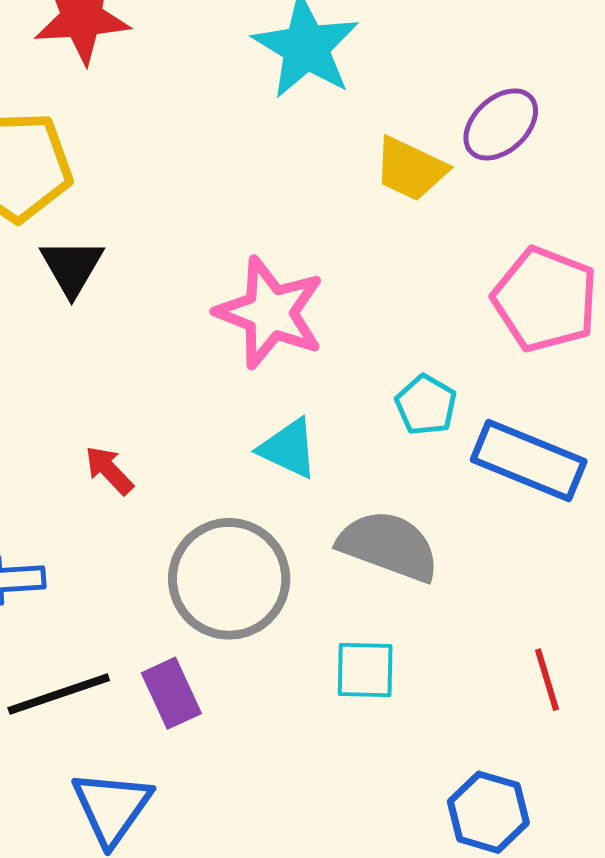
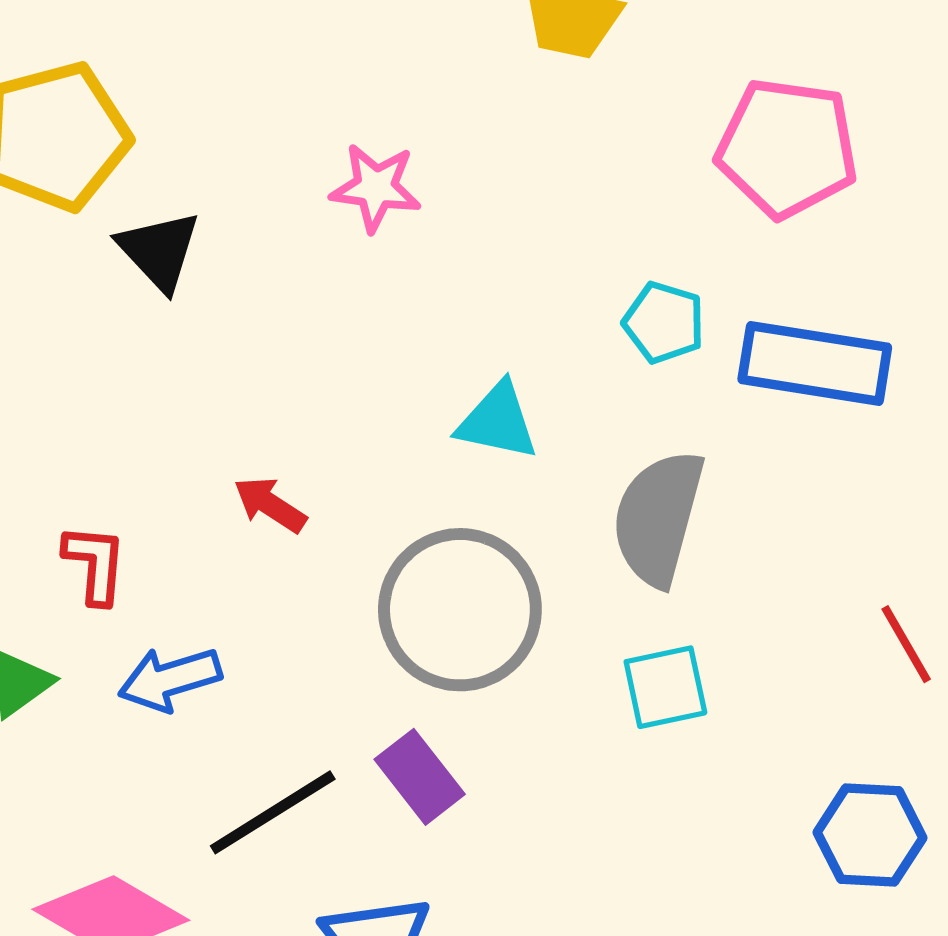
pink star: (270, 313) -> (376, 188), moved, size x0.6
gray semicircle: (389, 546) -> (658, 518), turned -82

